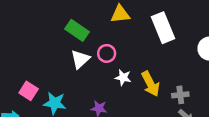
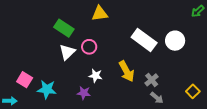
white rectangle: (163, 28) -> (144, 40), moved, turned -30
white star: (123, 78) -> (96, 76), moved
gray cross: (180, 95) -> (152, 80), turned -32

